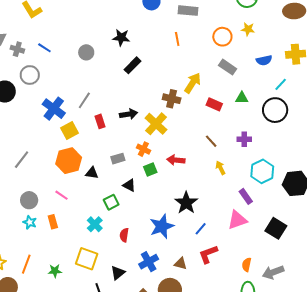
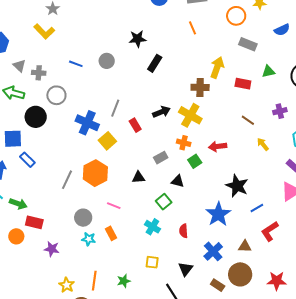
blue line: (44, 48) -> (76, 64), moved
orange hexagon: (69, 161) -> (95, 173), moved
blue line: (201, 229) -> (257, 208), turned 32
yellow square: (87, 259) -> (152, 262), size x0.6

